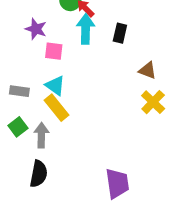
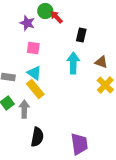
purple star: (36, 29) -> (27, 23), moved
cyan arrow: (85, 29) -> (73, 63), moved
black semicircle: (39, 174) -> (37, 137), moved

